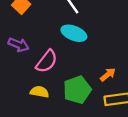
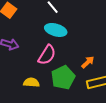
pink semicircle: (47, 61) -> (47, 55), moved

